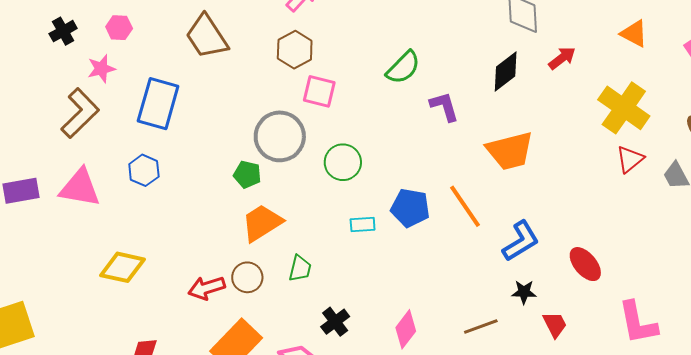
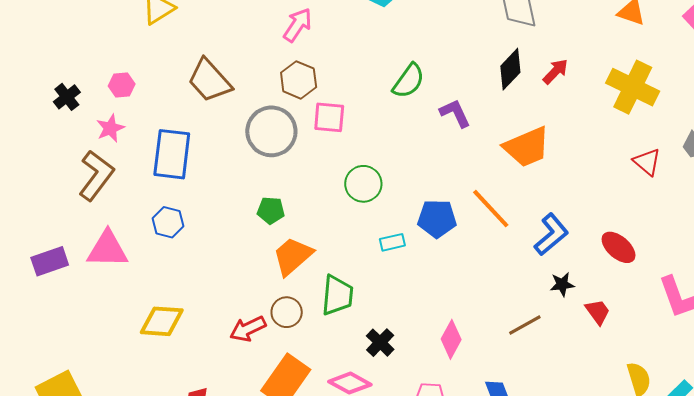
red arrow: (562, 58) -> (555, 71), moved
gray circle: (280, 136) -> (271, 131), moved
red triangle: (630, 159) -> (647, 162), moved, turned -32
green trapezoid: (300, 268) -> (337, 295), size x1.5

